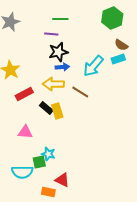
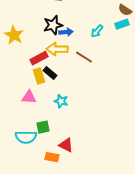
black star: (58, 52) -> (53, 25), moved
cyan arrow: (93, 66) -> (97, 31), size x0.6
red rectangle: (24, 94) -> (39, 58), moved
yellow rectangle: (57, 111) -> (39, 76), moved
cyan star: (48, 154) -> (61, 101), moved

